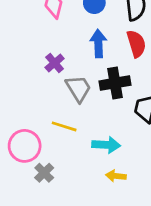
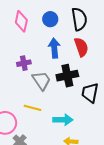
purple cross: (55, 63) -> (24, 63), turned 32

